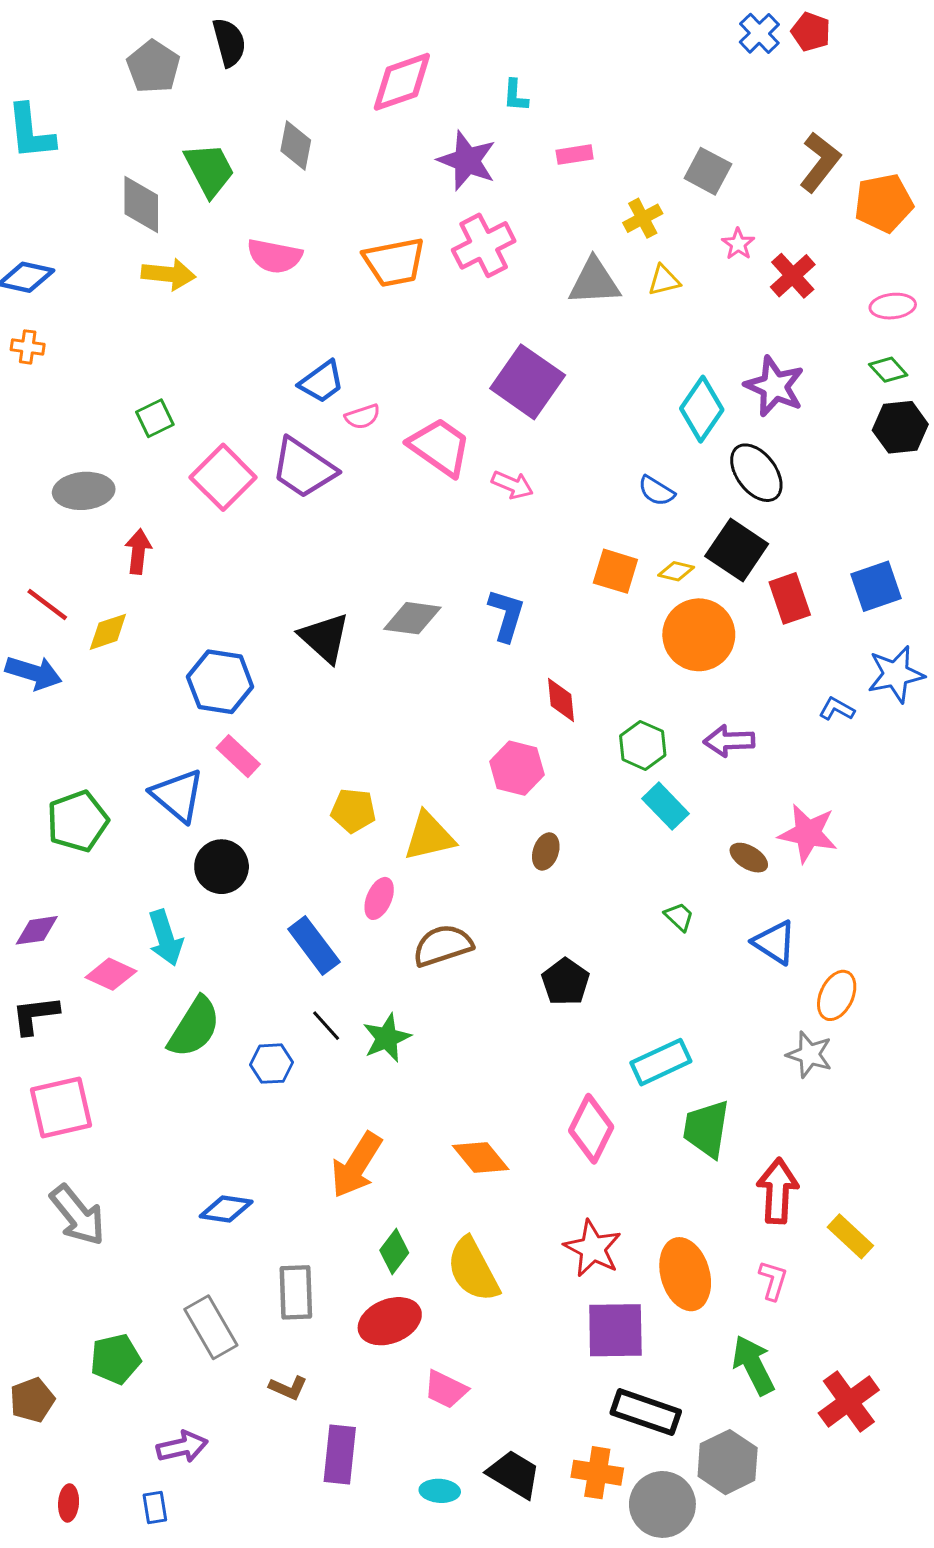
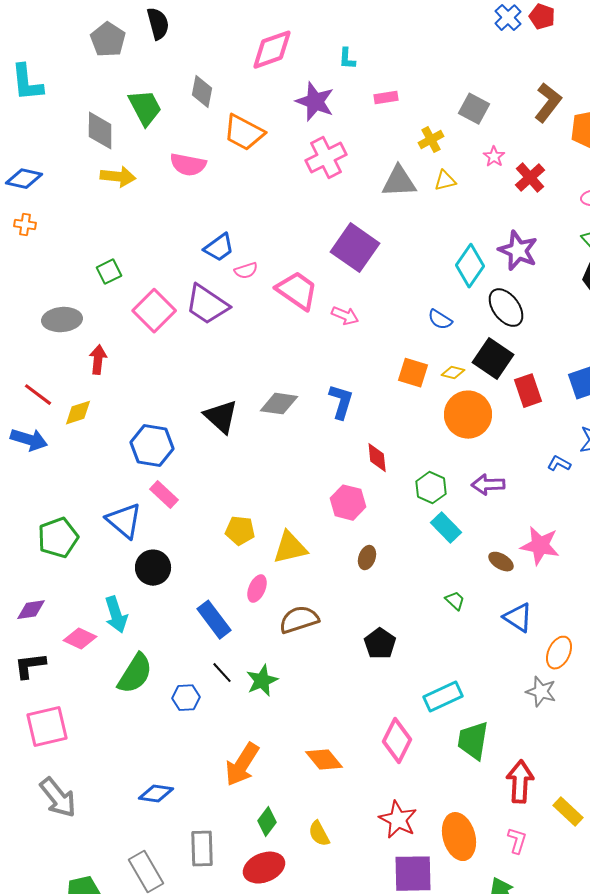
orange trapezoid: (394, 262) -> (244, 133), moved, turned 39
yellow semicircle: (473, 1270) -> (319, 834), size x0.6

